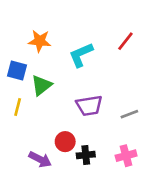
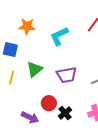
green triangle: (41, 85) -> (35, 69), moved
black cross: (86, 155) -> (65, 113), turned -32

